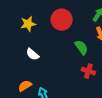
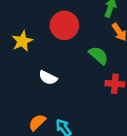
white semicircle: (33, 54) -> (48, 78), moved

